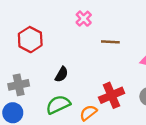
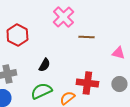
pink cross: (84, 19) -> (63, 17), size x1.5
red cross: (112, 95) -> (87, 83), turned 30

